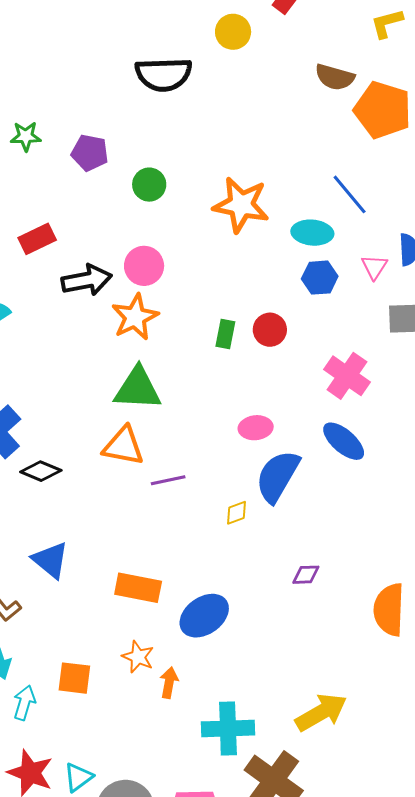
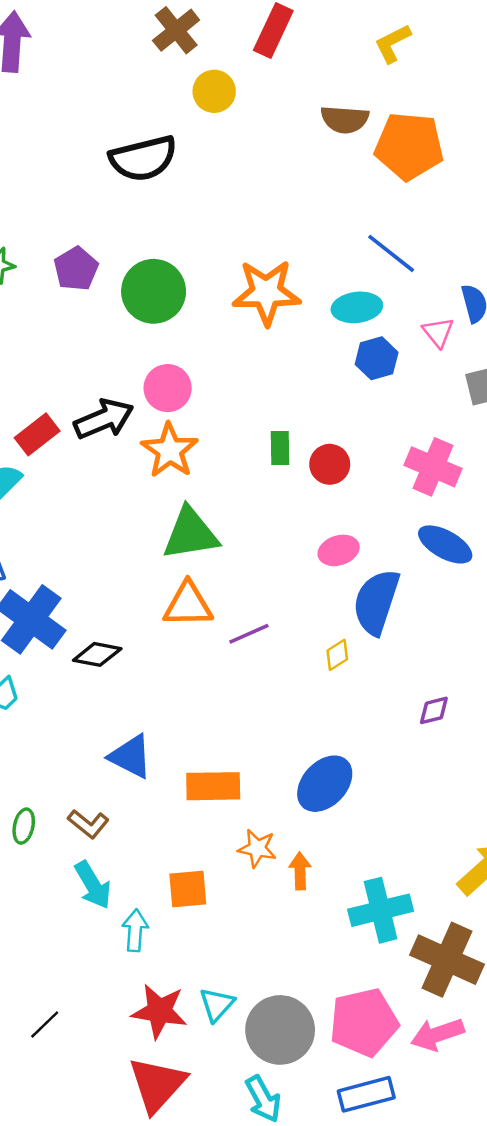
purple pentagon: (90, 153) -> (76, 269), turned -30
green circle: (149, 185) -> (154, 291), size x1.6
red rectangle: (37, 239) -> (37, 434), moved
red circle: (270, 330) -> (330, 464), moved
orange rectangle: (138, 588) -> (213, 786), moved

